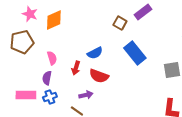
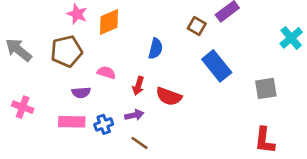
blue semicircle: (95, 53) -> (156, 49), moved, turned -49
pink semicircle: (52, 58) -> (106, 73), turned -56
purple semicircle: (47, 78) -> (81, 92), moved, turned -104
purple arrow: (86, 95) -> (134, 115), moved

